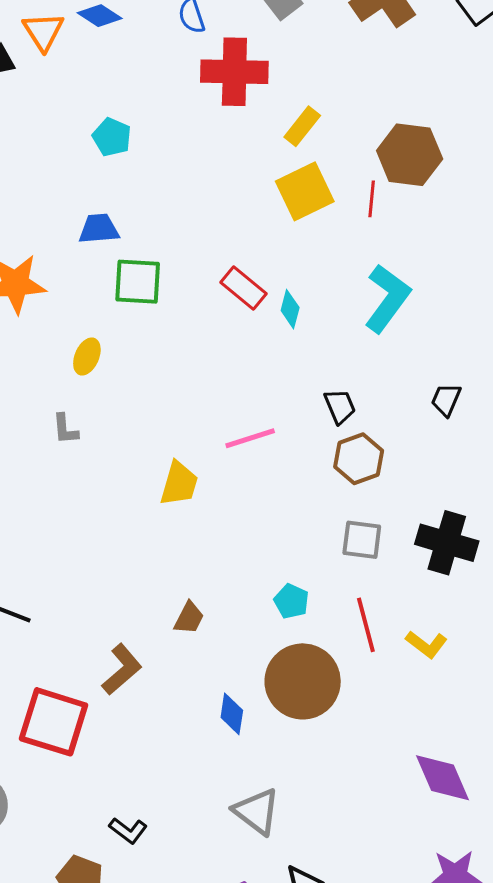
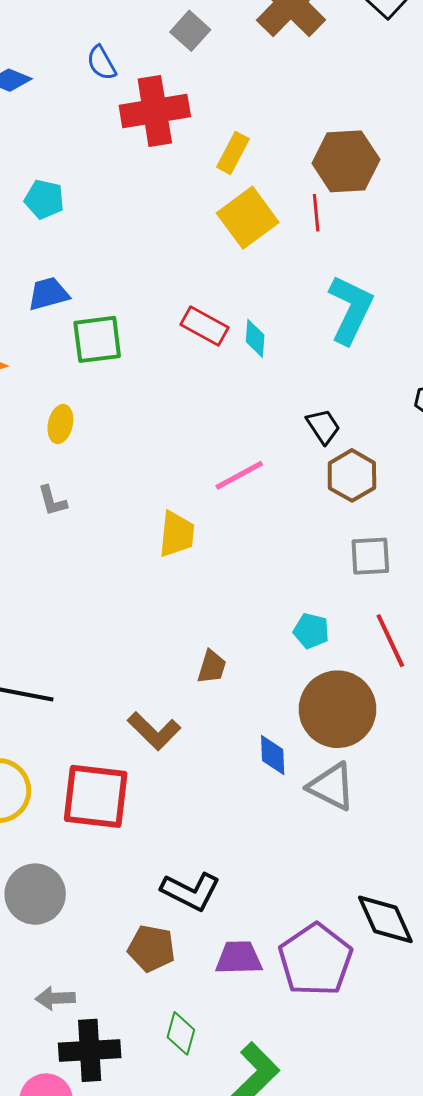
brown L-shape: (122, 669) -> (154, 731), turned 96
gray triangle: (257, 811) -> (332, 787), moved
black L-shape: (128, 831) -> (191, 891), size x1.5

